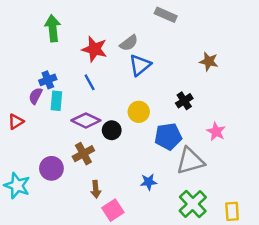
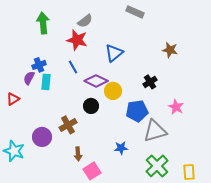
gray semicircle: (129, 43) -> (85, 21), moved
purple diamond: (86, 120) -> (96, 81), moved

